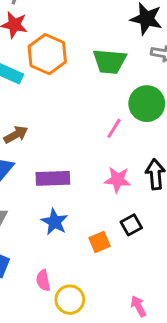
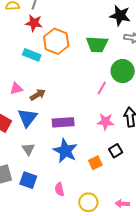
blue star: (55, 222) -> (65, 151), size x1.4
yellow circle: (70, 300) -> (88, 202), moved
pink arrow: (138, 306) -> (122, 204), turned -56

